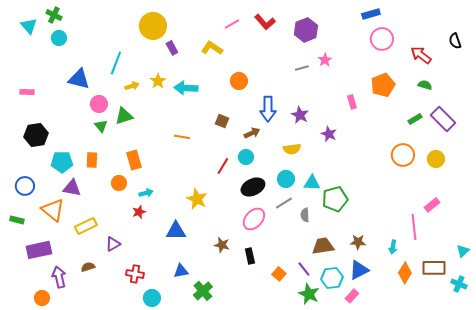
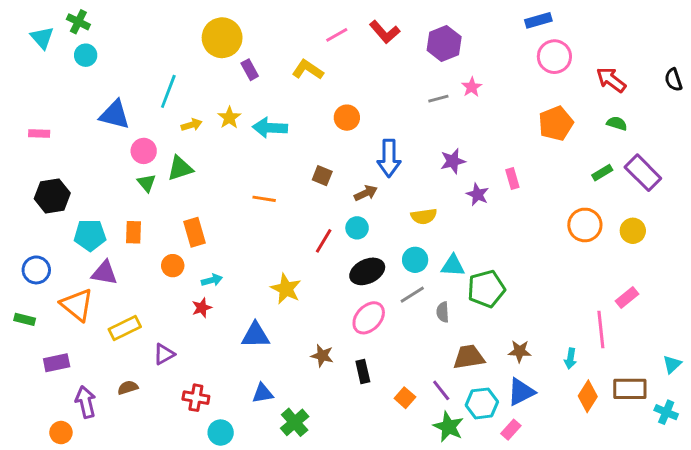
black semicircle: (455, 41) -> (673, 80), moved
pink rectangle: (352, 102) -> (512, 179), moved
purple star: (300, 115) -> (453, 161), moved, turned 30
purple rectangle: (39, 250) -> (57, 363), size x0.7

